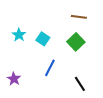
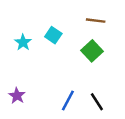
cyan square: (43, 39) -> (53, 35), moved
blue line: (50, 68) -> (68, 101), moved

